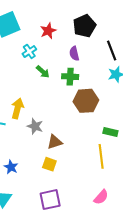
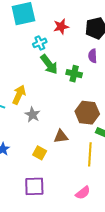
purple semicircle: (74, 53) -> (93, 56), moved
green arrow: (43, 72) -> (49, 64), size x1.5
brown hexagon: (86, 101) -> (87, 113), moved
brown triangle: (55, 142) -> (61, 136), moved

